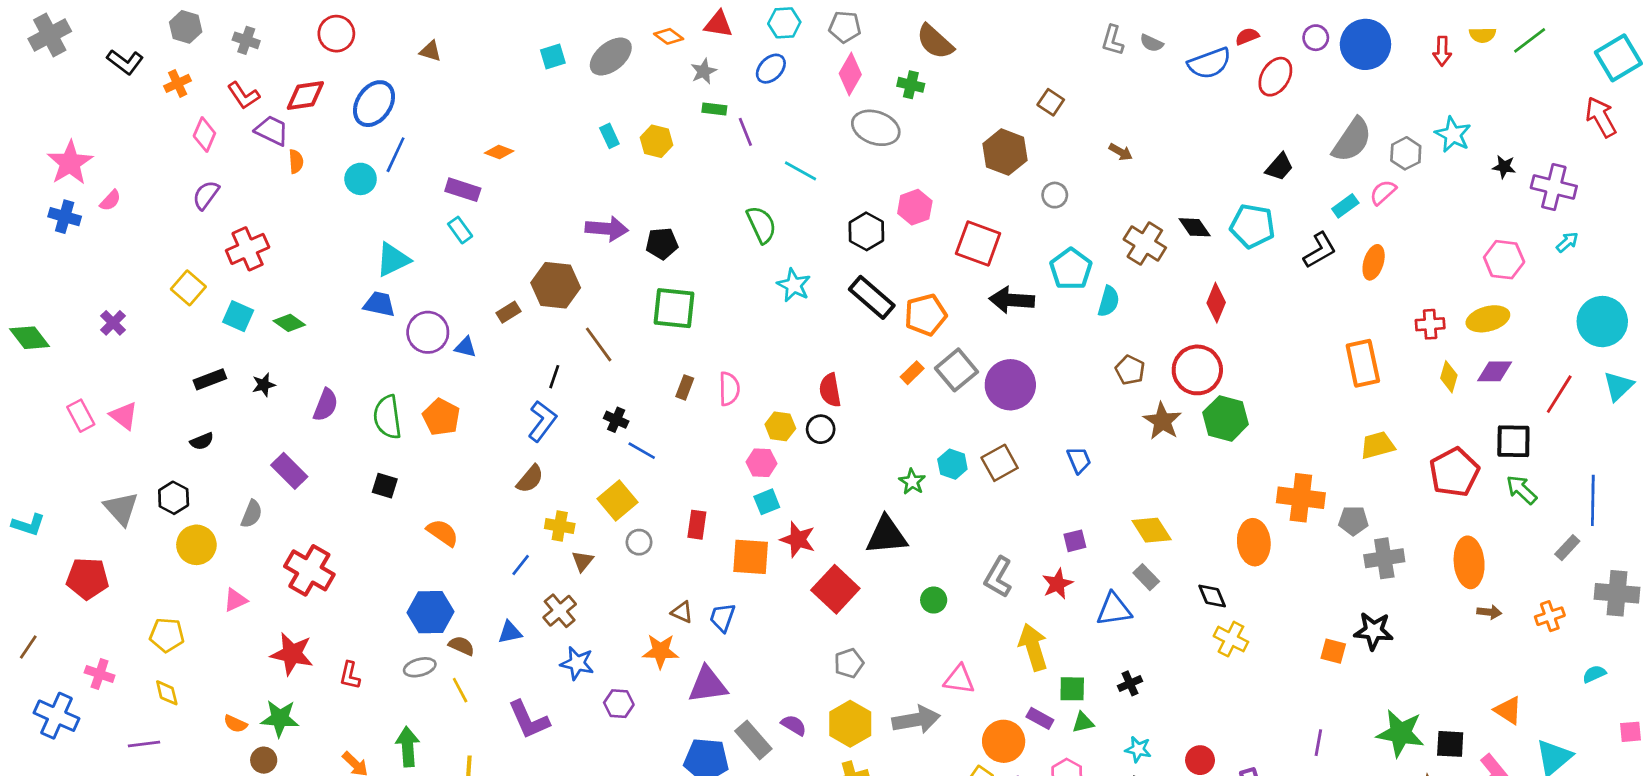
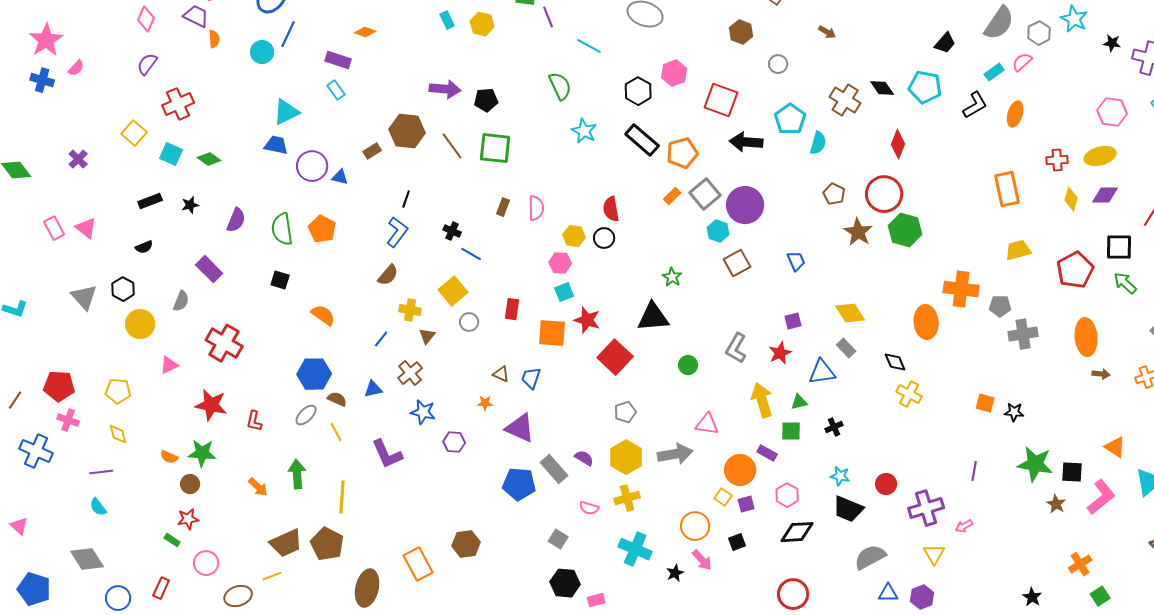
brown hexagon: (1005, 152) -> (741, 32), size x0.7
brown line: (599, 344) -> (452, 146), moved
cyan hexagon: (952, 464) -> (718, 231), moved
red pentagon: (87, 578) -> (59, 386), moved
black star: (1374, 631) -> (1014, 412), moved, size x0.7
orange star: (661, 651) -> (485, 403), size x0.6
gray ellipse: (420, 667) -> (306, 415), turned -30
purple triangle: (708, 685) -> (520, 428), turned 32
green triangle: (1083, 722) -> (799, 402), moved

